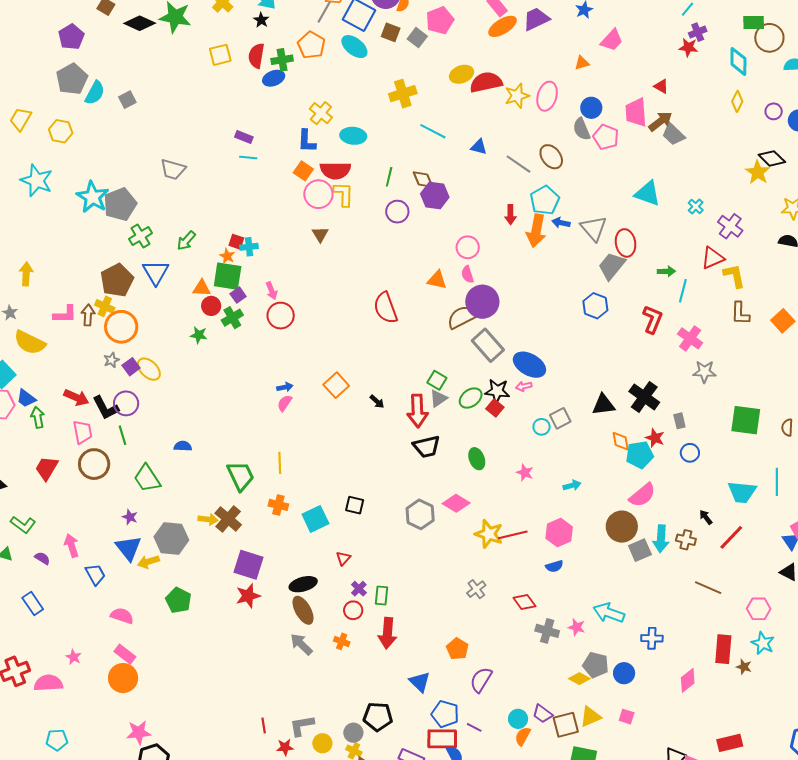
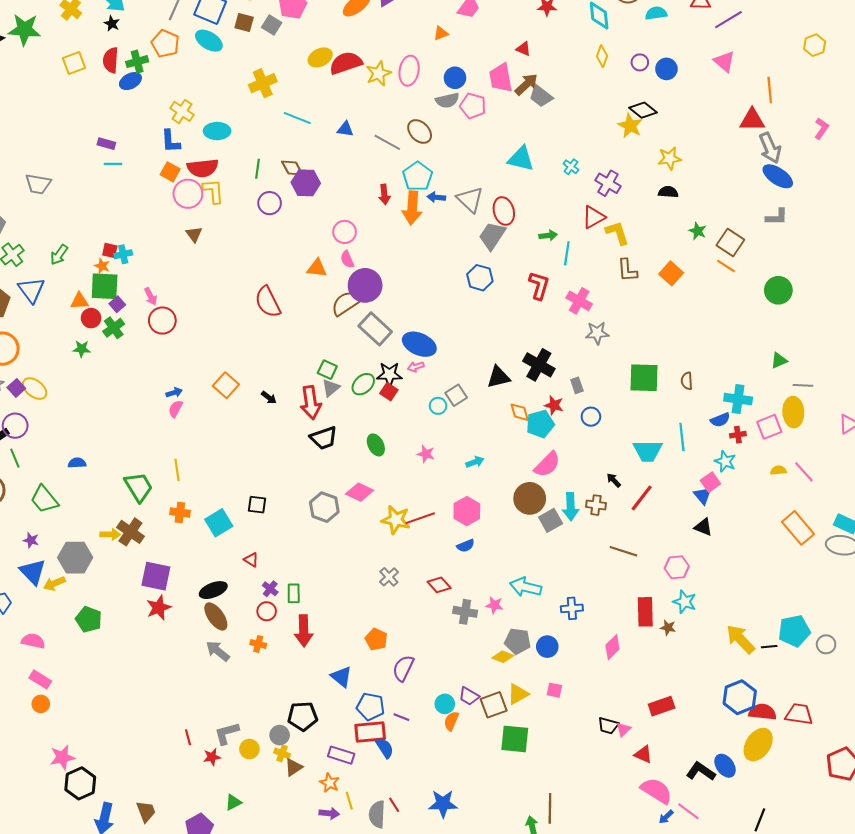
gray semicircle: (582, 129) -> (447, 100), turned -75
red triangle: (343, 558) -> (251, 560), turned -35
orange circle: (123, 678) -> (41, 704), size x0.6

